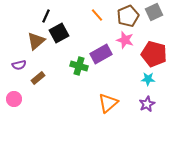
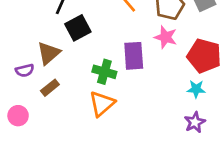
brown triangle: (36, 41) -> (49, 53), moved
purple rectangle: (101, 54) -> (134, 56), turned -65
orange triangle: (108, 103) -> (102, 104), moved

